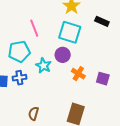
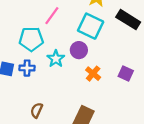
black rectangle: (102, 21) -> (128, 20), size x1.5
pink line: (34, 28) -> (52, 16), turned 48
purple square: (103, 79) -> (126, 73), moved

